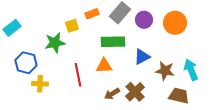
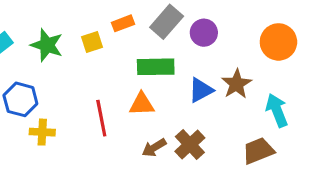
orange circle: (175, 23) -> (278, 42), moved
green star: (55, 43) -> (47, 45), moved, turned 30
brown star: (165, 71) -> (236, 84), moved, turned 30
brown trapezoid: (179, 96) -> (258, 151), turned -35

